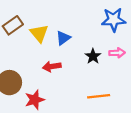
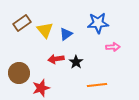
blue star: (114, 20) -> (98, 23), moved
black star: (93, 56) -> (76, 62), moved

